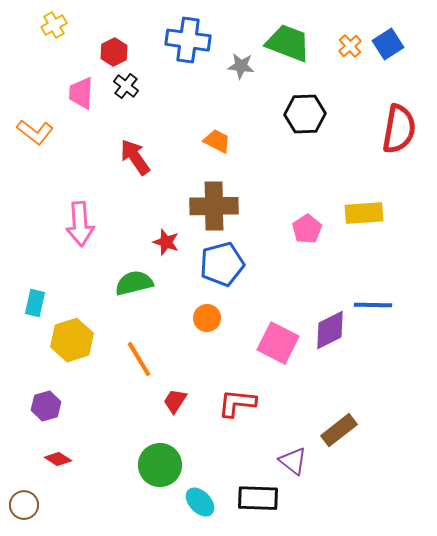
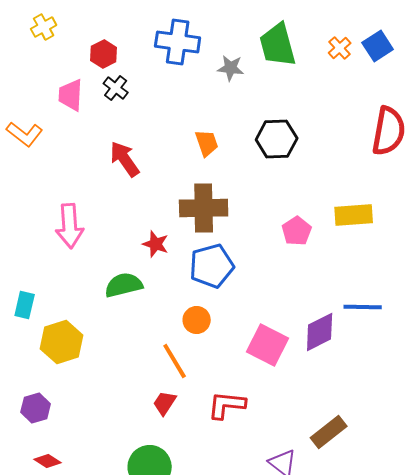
green trapezoid: (288, 43) -> (278, 45), turned -126
black hexagon: (305, 114) -> (277, 139), moved
orange trapezoid: (217, 141) -> (207, 143), turned 44
orange line: (139, 359) -> (175, 361), moved

